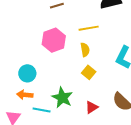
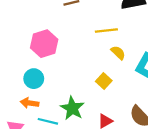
pink hexagon: (54, 40) -> (44, 44), moved
yellow semicircle: (85, 50) -> (118, 53), moved, turned -40

